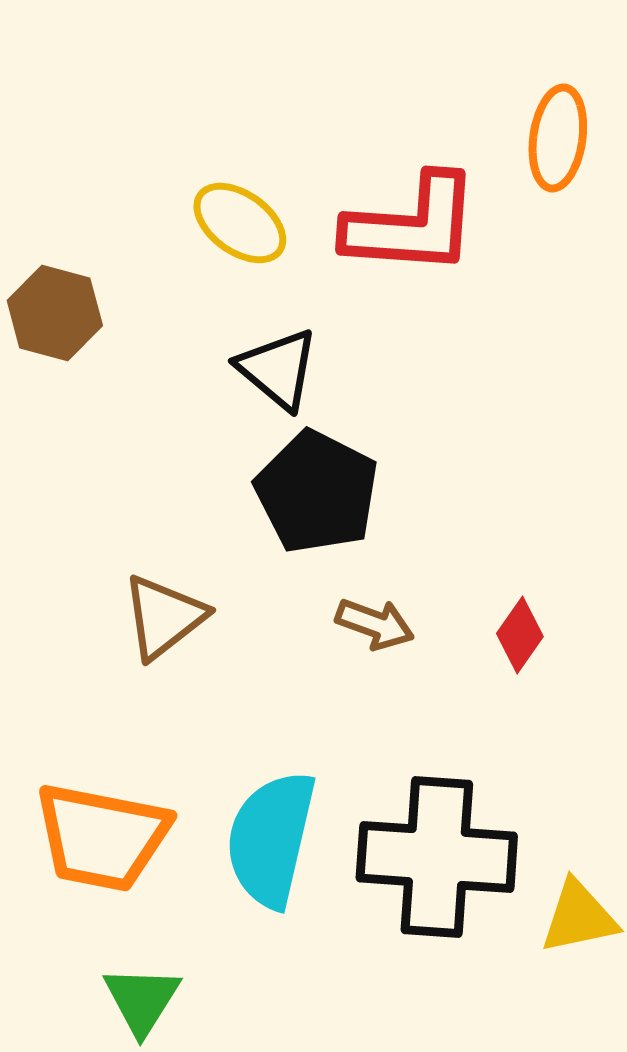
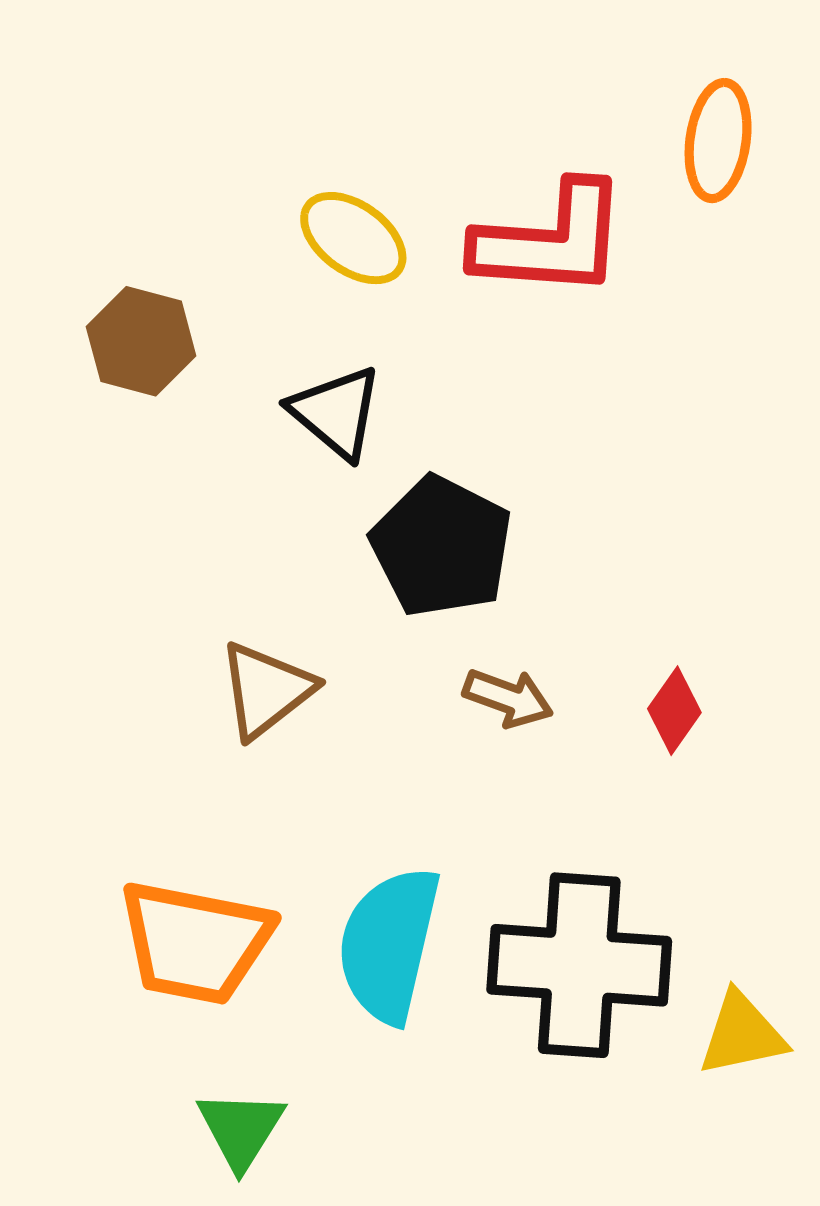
black triangle: (278, 369) -> (336, 412), moved

